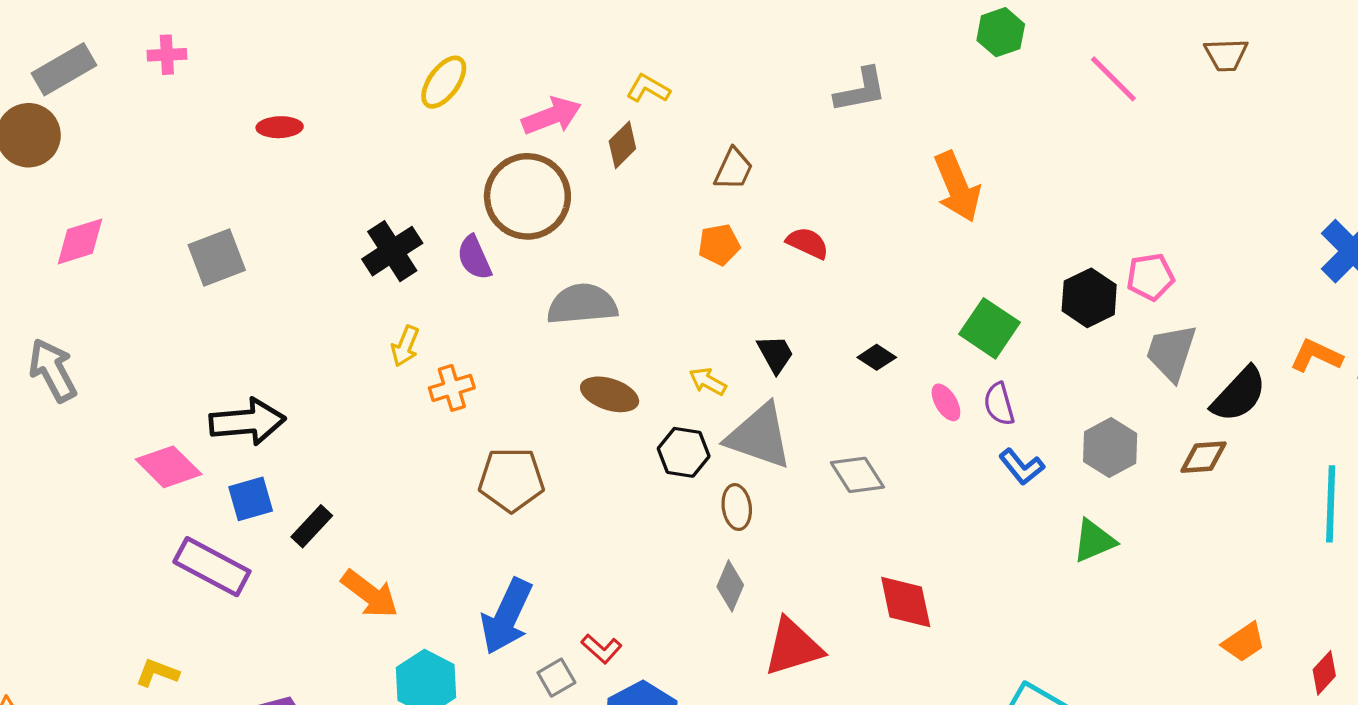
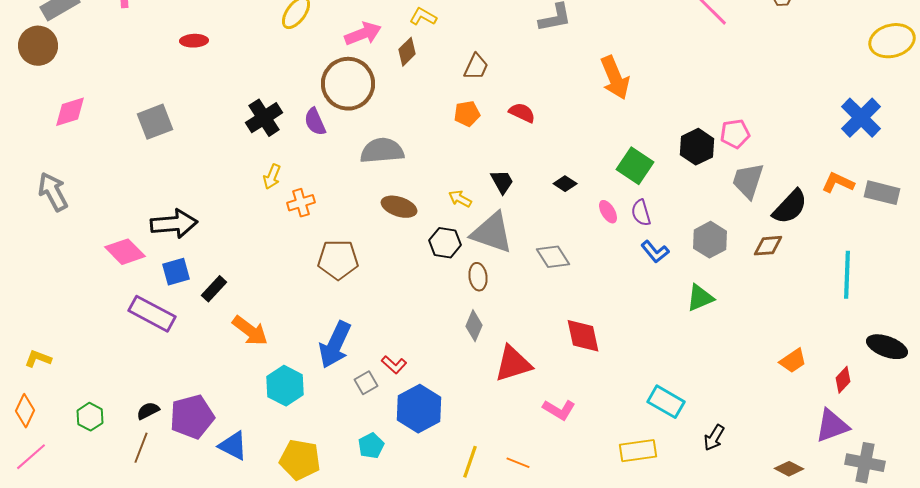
yellow L-shape: (157, 673) -> (38, 359), moved

